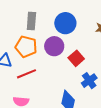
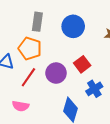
purple circle: (54, 46) -> (56, 73), moved
red line: (27, 74) -> (28, 77), turned -36

